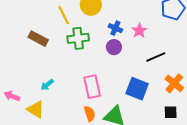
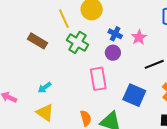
green cross: (78, 38) -> (77, 42), turned 35
pink rectangle: (92, 87) -> (98, 79), moved
yellow triangle: (36, 109) -> (45, 113), moved

